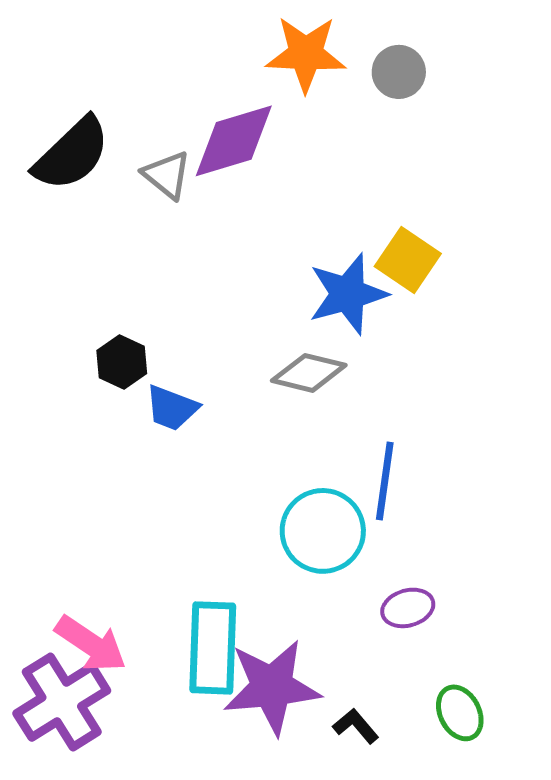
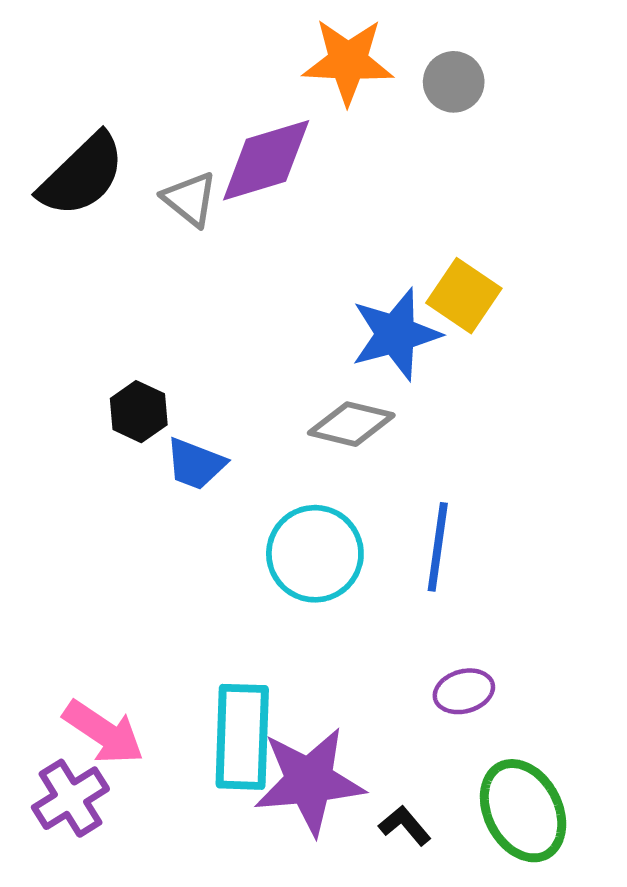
cyan circle: (323, 531) -> (315, 554), moved
purple cross: (62, 702) -> (70, 798), size x0.7
green ellipse: (460, 713) -> (523, 811), size x1.6

